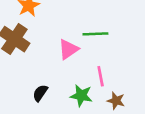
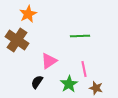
pink triangle: (68, 49) -> (49, 61), moved
green star: (81, 96) -> (69, 84), turned 30

